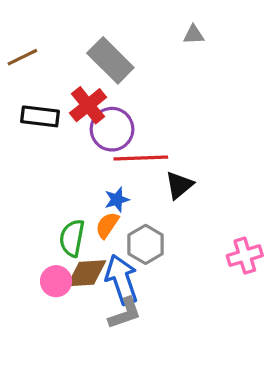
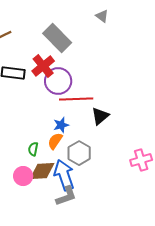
gray triangle: (194, 35) -> (102, 16), moved, turned 40
green semicircle: (72, 238) -> (33, 149), size x0.6

